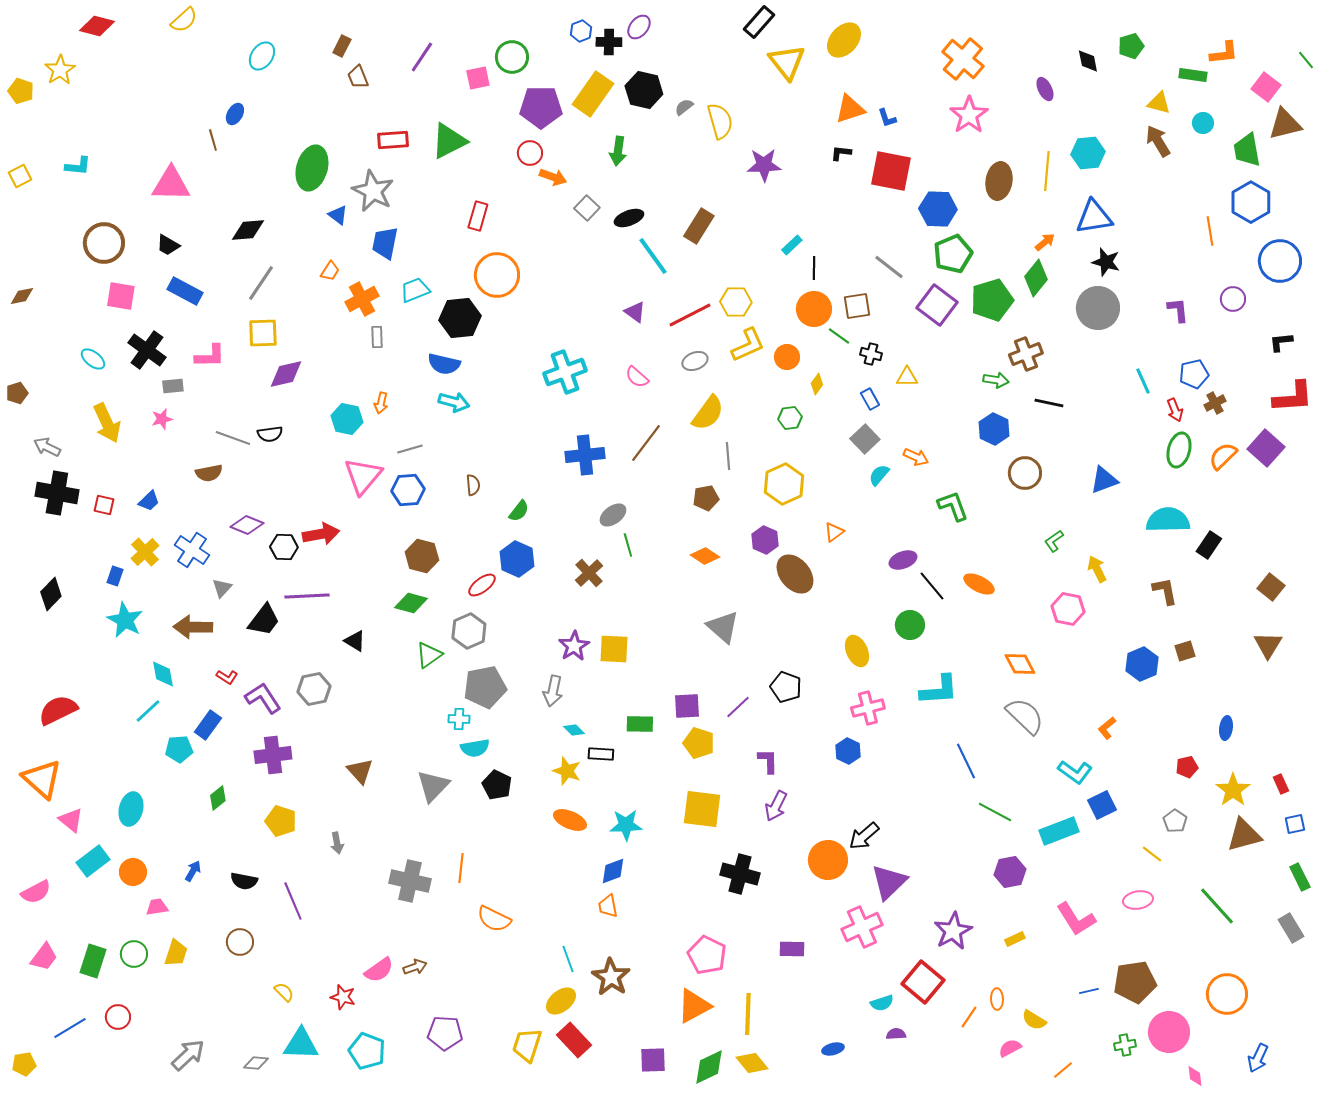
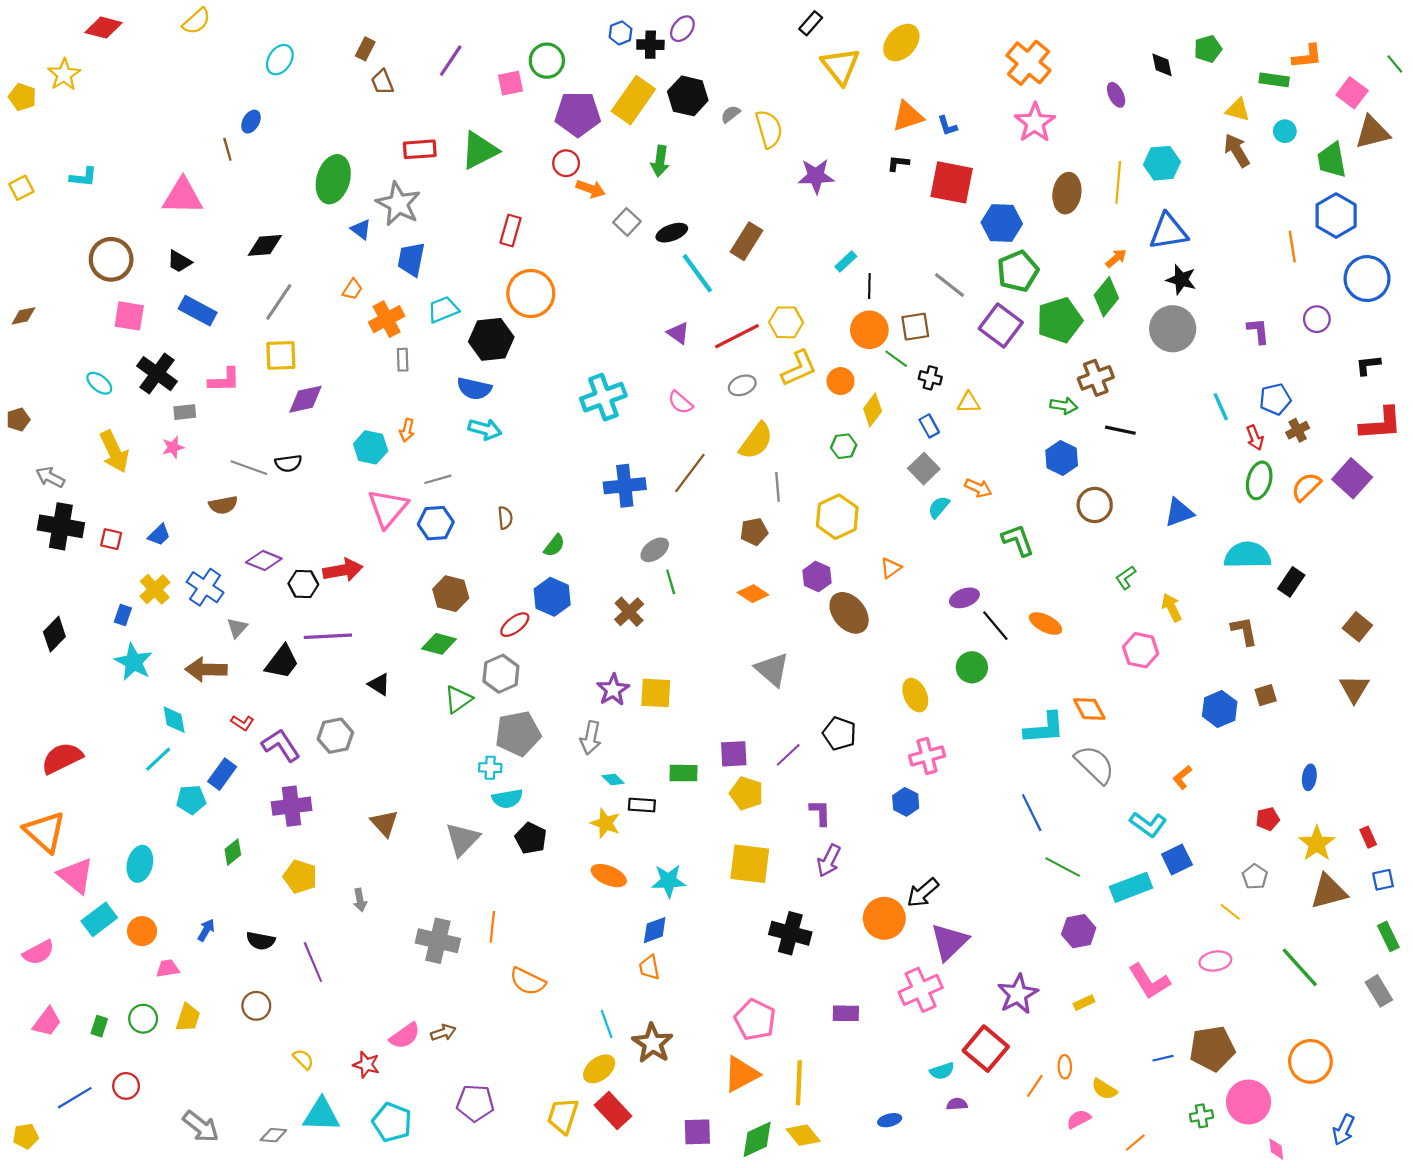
black rectangle: (759, 22) -> (811, 23), size x0.7
yellow diamond: (817, 384) -> (873, 410), size x1.4
cyan L-shape: (939, 690) -> (1045, 728), moved
pink triangle: (71, 820) -> (76, 876), size x1.4
green rectangle: (93, 961) -> (99, 1026), size x0.6
gray arrow: (188, 1055) -> (201, 1127), turned 81

